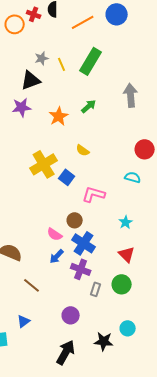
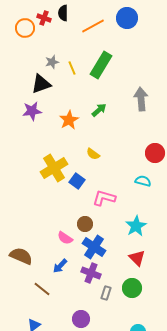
cyan star: (126, 222) -> (136, 226), size x1.5
blue arrow: (57, 256) -> (60, 266), moved

